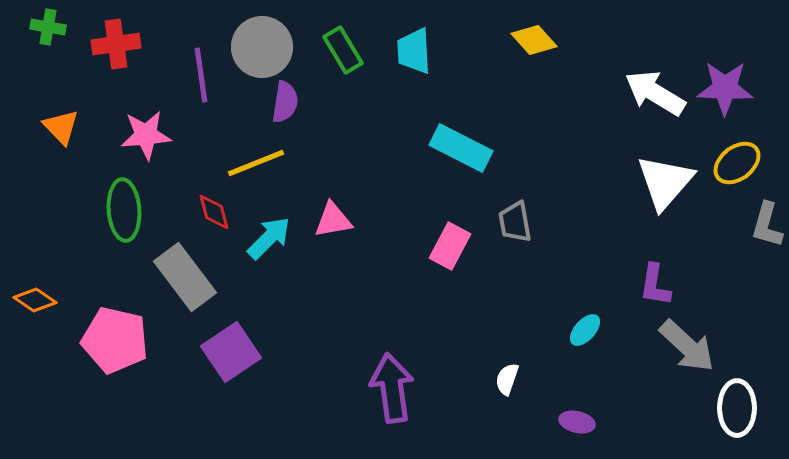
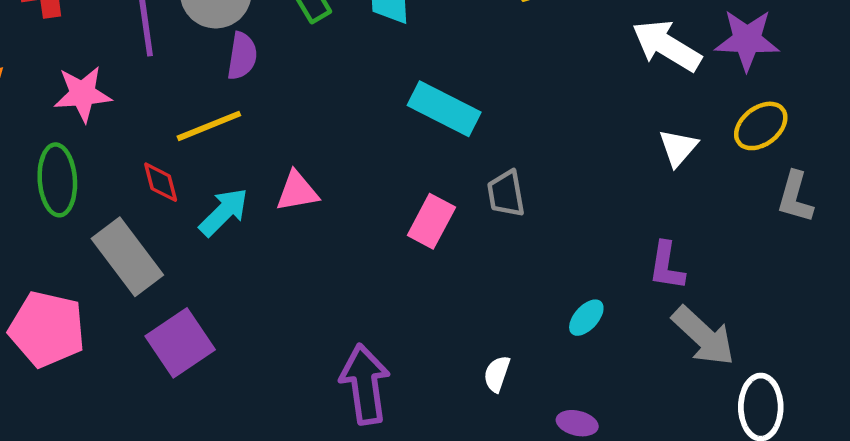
white triangle: (665, 182) -> (678, 148), size x0.6

